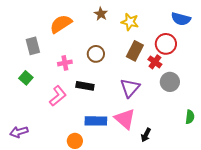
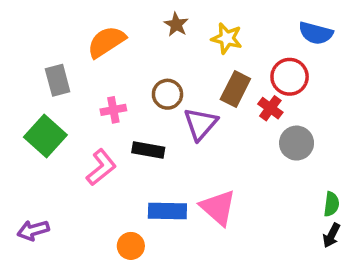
green square: (26, 78) -> (45, 136), size x1.6
purple triangle: (130, 88) -> (201, 124), moved
black arrow: (146, 135) -> (331, 235), moved

